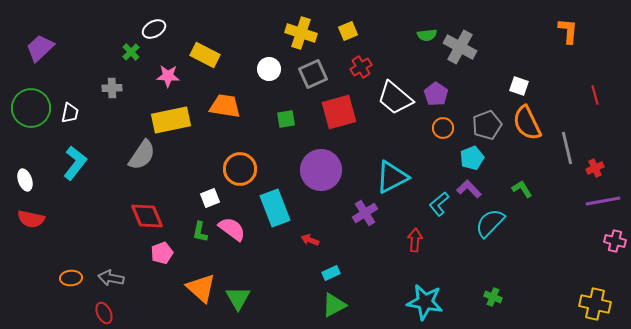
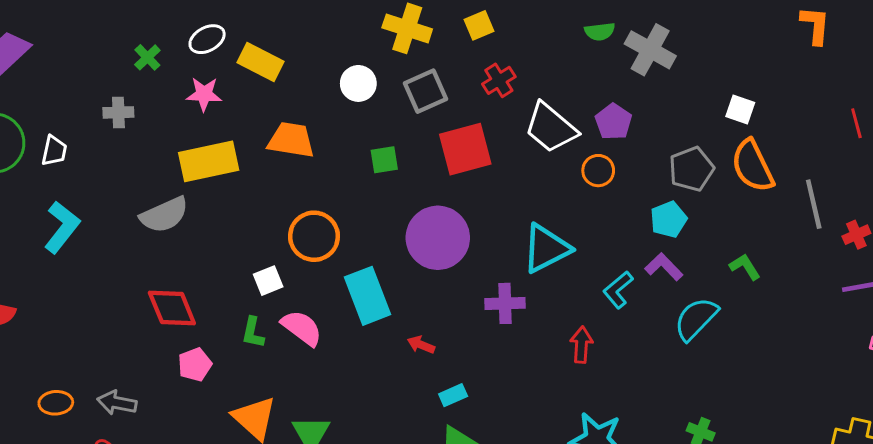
white ellipse: (154, 29) -> (207, 39), moved
orange circle: (443, 128) -> (598, 171), moved
gray semicircle: (142, 155) -> (164, 215), turned 32
purple cross: (365, 213) -> (505, 303), turned 30

